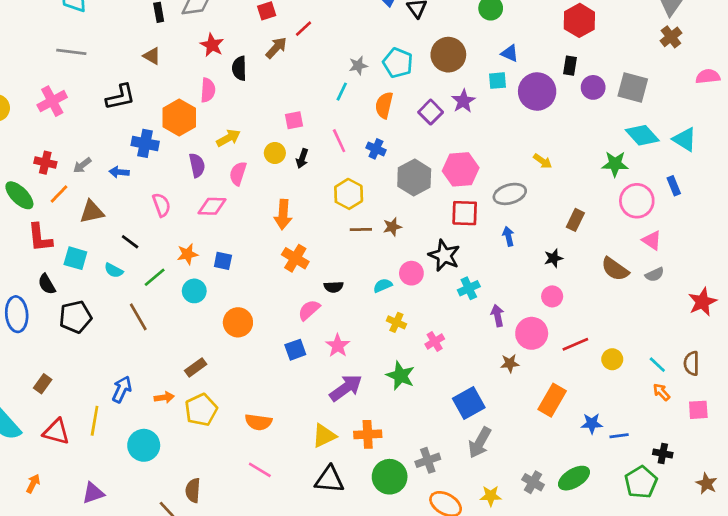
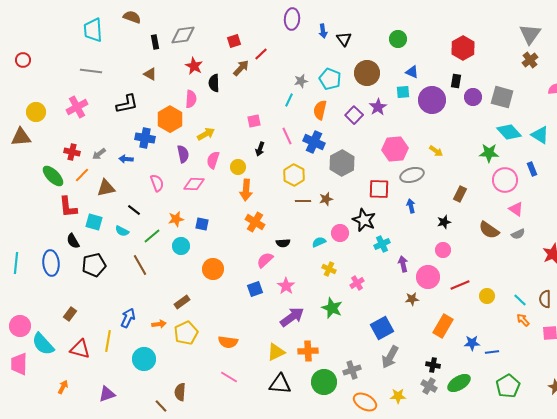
blue cross: (376, 149) -> (314, 142), size x1.5
yellow circle: (275, 153) -> (238, 167), moved
pink hexagon: (461, 169) -> (395, 149), moved
black cross: (663, 454) -> (433, 365), moved

